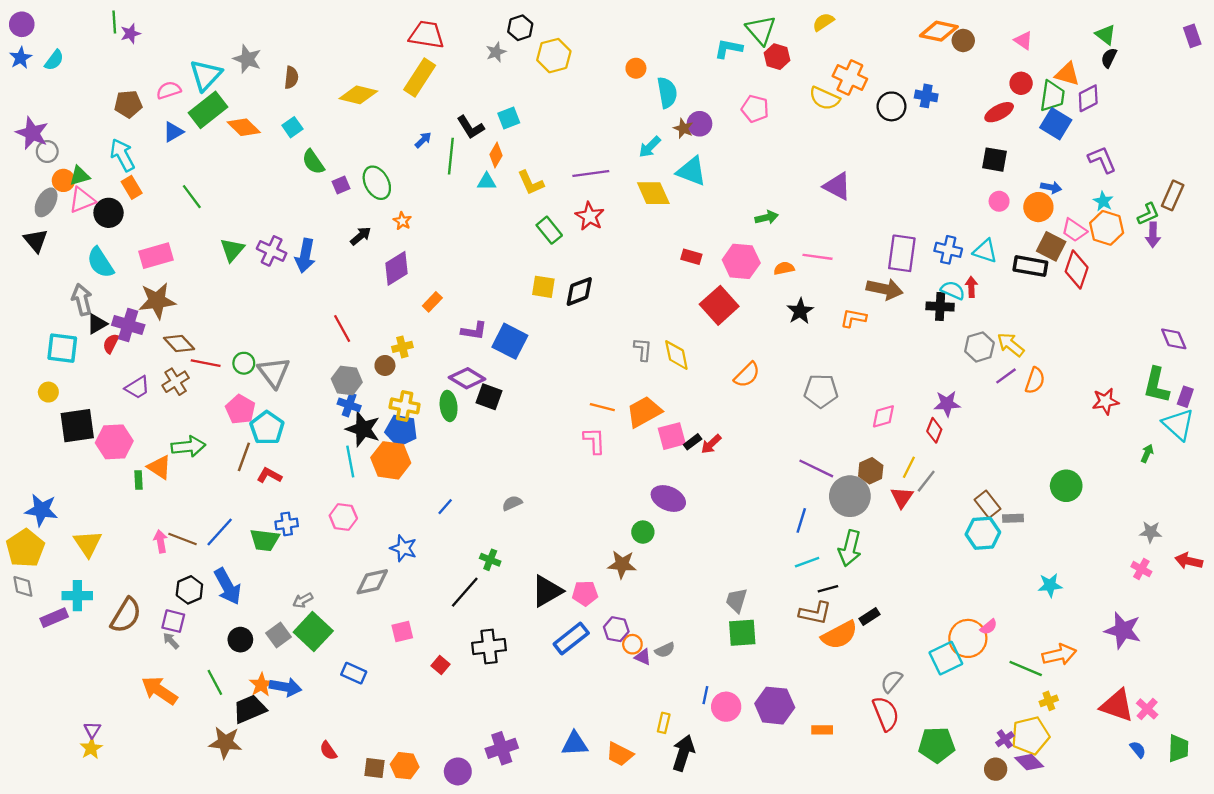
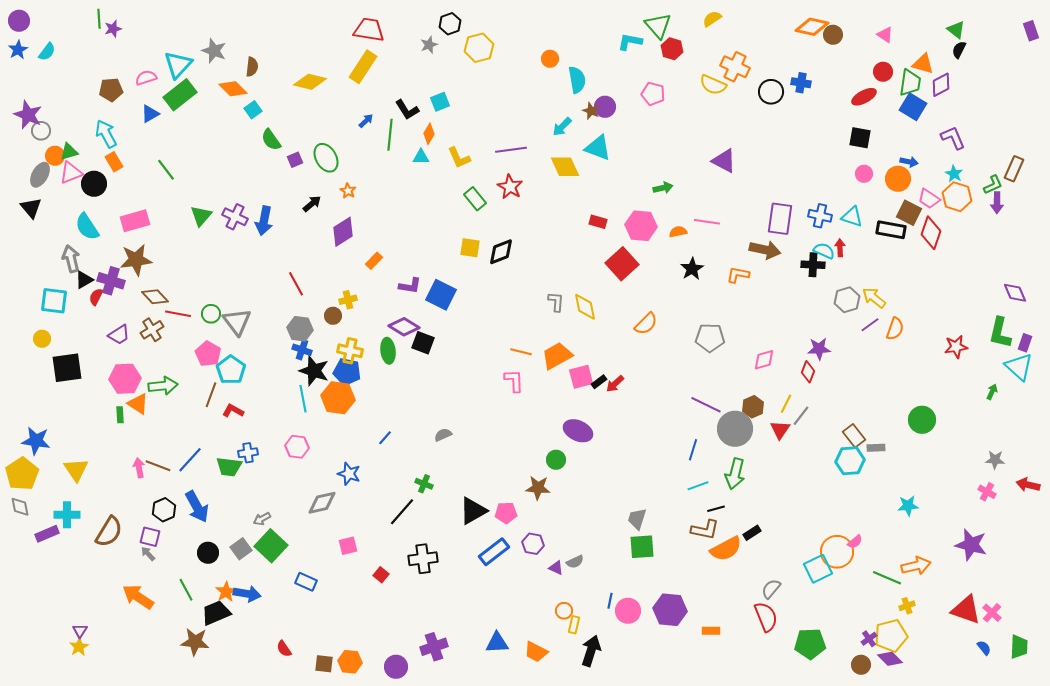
orange diamond: (244, 127) -> (233, 89), moved
pink hexagon: (114, 442) -> (125, 379), moved
orange circle: (632, 644) -> (564, 611), moved

